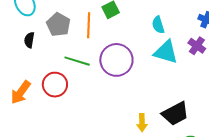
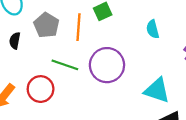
cyan triangle: (166, 52) -> (157, 90), moved

